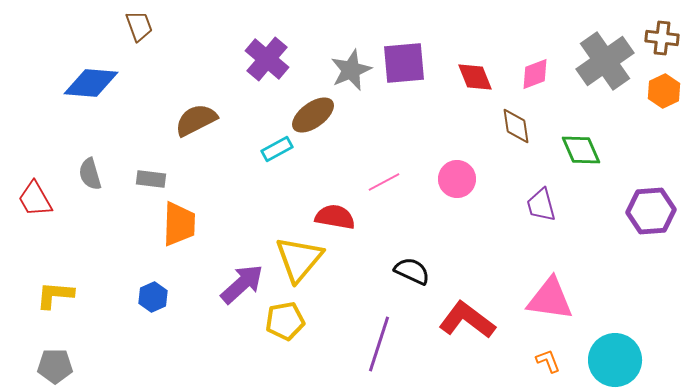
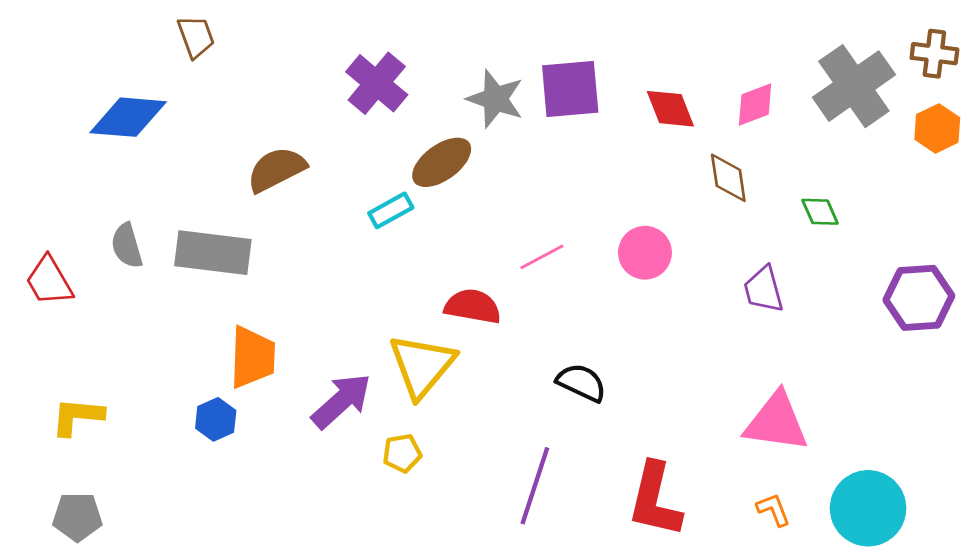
gray star: (351, 70) -> (495, 99), turned -30
green diamond: (581, 150) -> (820, 212), size x0.7
gray rectangle: (151, 179) -> (213, 253), size x1.8
orange trapezoid: (179, 224) -> (252, 357), moved
red L-shape: (467, 320) -> (655, 500), moved, turned -114
yellow pentagon: (285, 321) -> (402, 453), size x0.7

